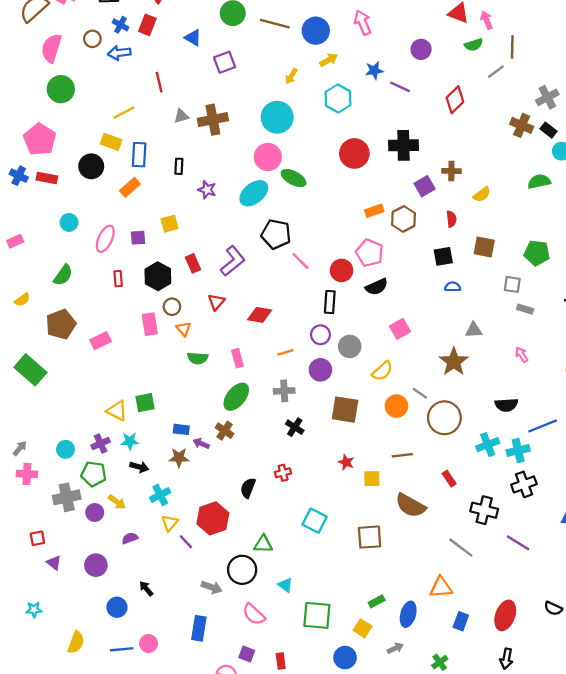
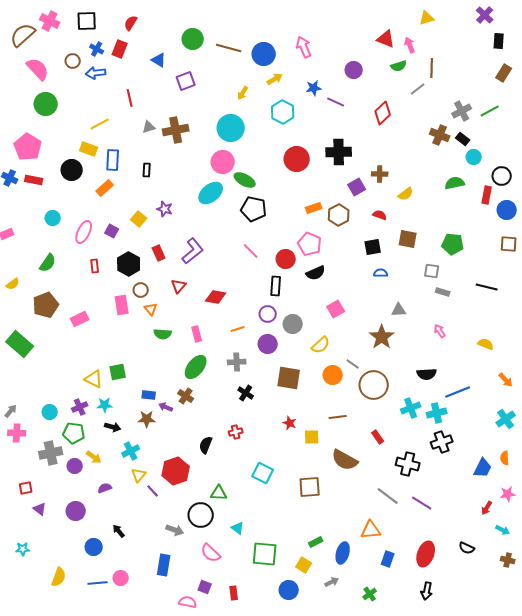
pink semicircle: (51, 48) -> (38, 69), turned 120
purple star: (207, 190) -> (165, 209), moved
red semicircle: (451, 219) -> (380, 215), turned -64
yellow square: (170, 224) -> (139, 219), turned -35
black pentagon: (276, 234) -> (254, 209), moved
purple square: (138, 238) -> (112, 231), turned 32
purple line: (518, 543) -> (422, 503), moved

